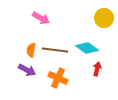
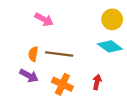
cyan diamond: (87, 48) -> (110, 46), moved
red arrow: (97, 69) -> (97, 82), moved

